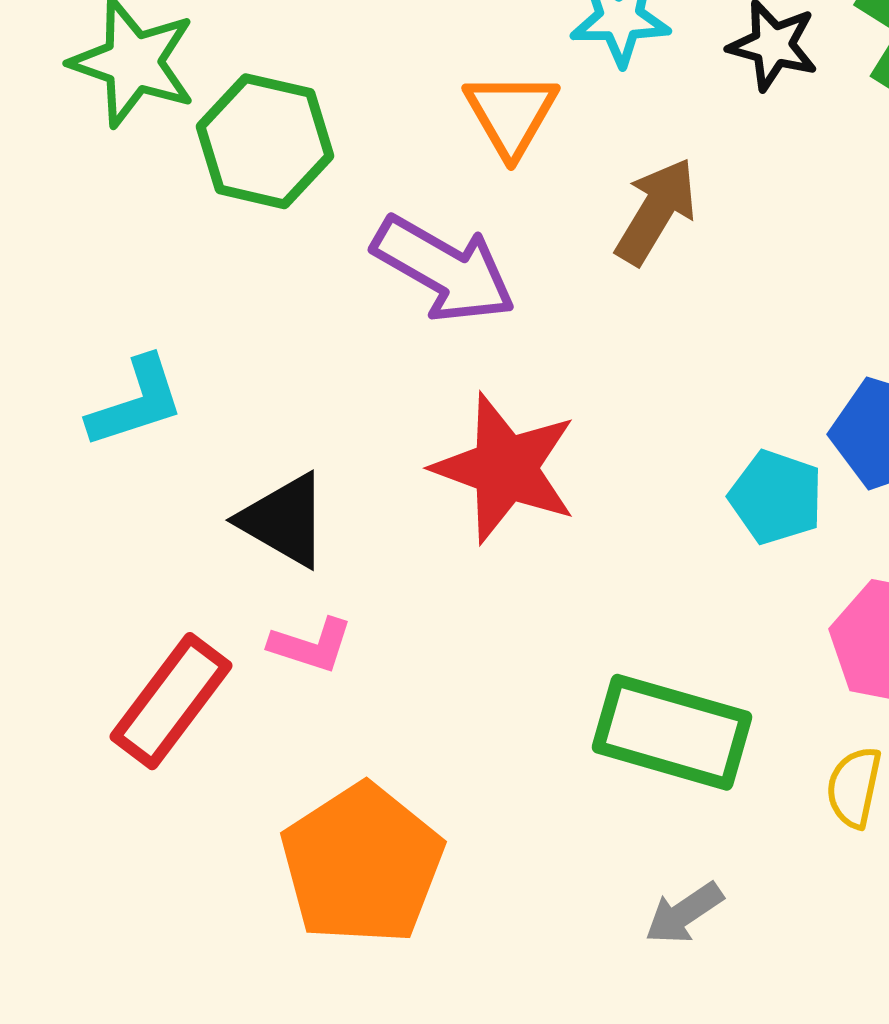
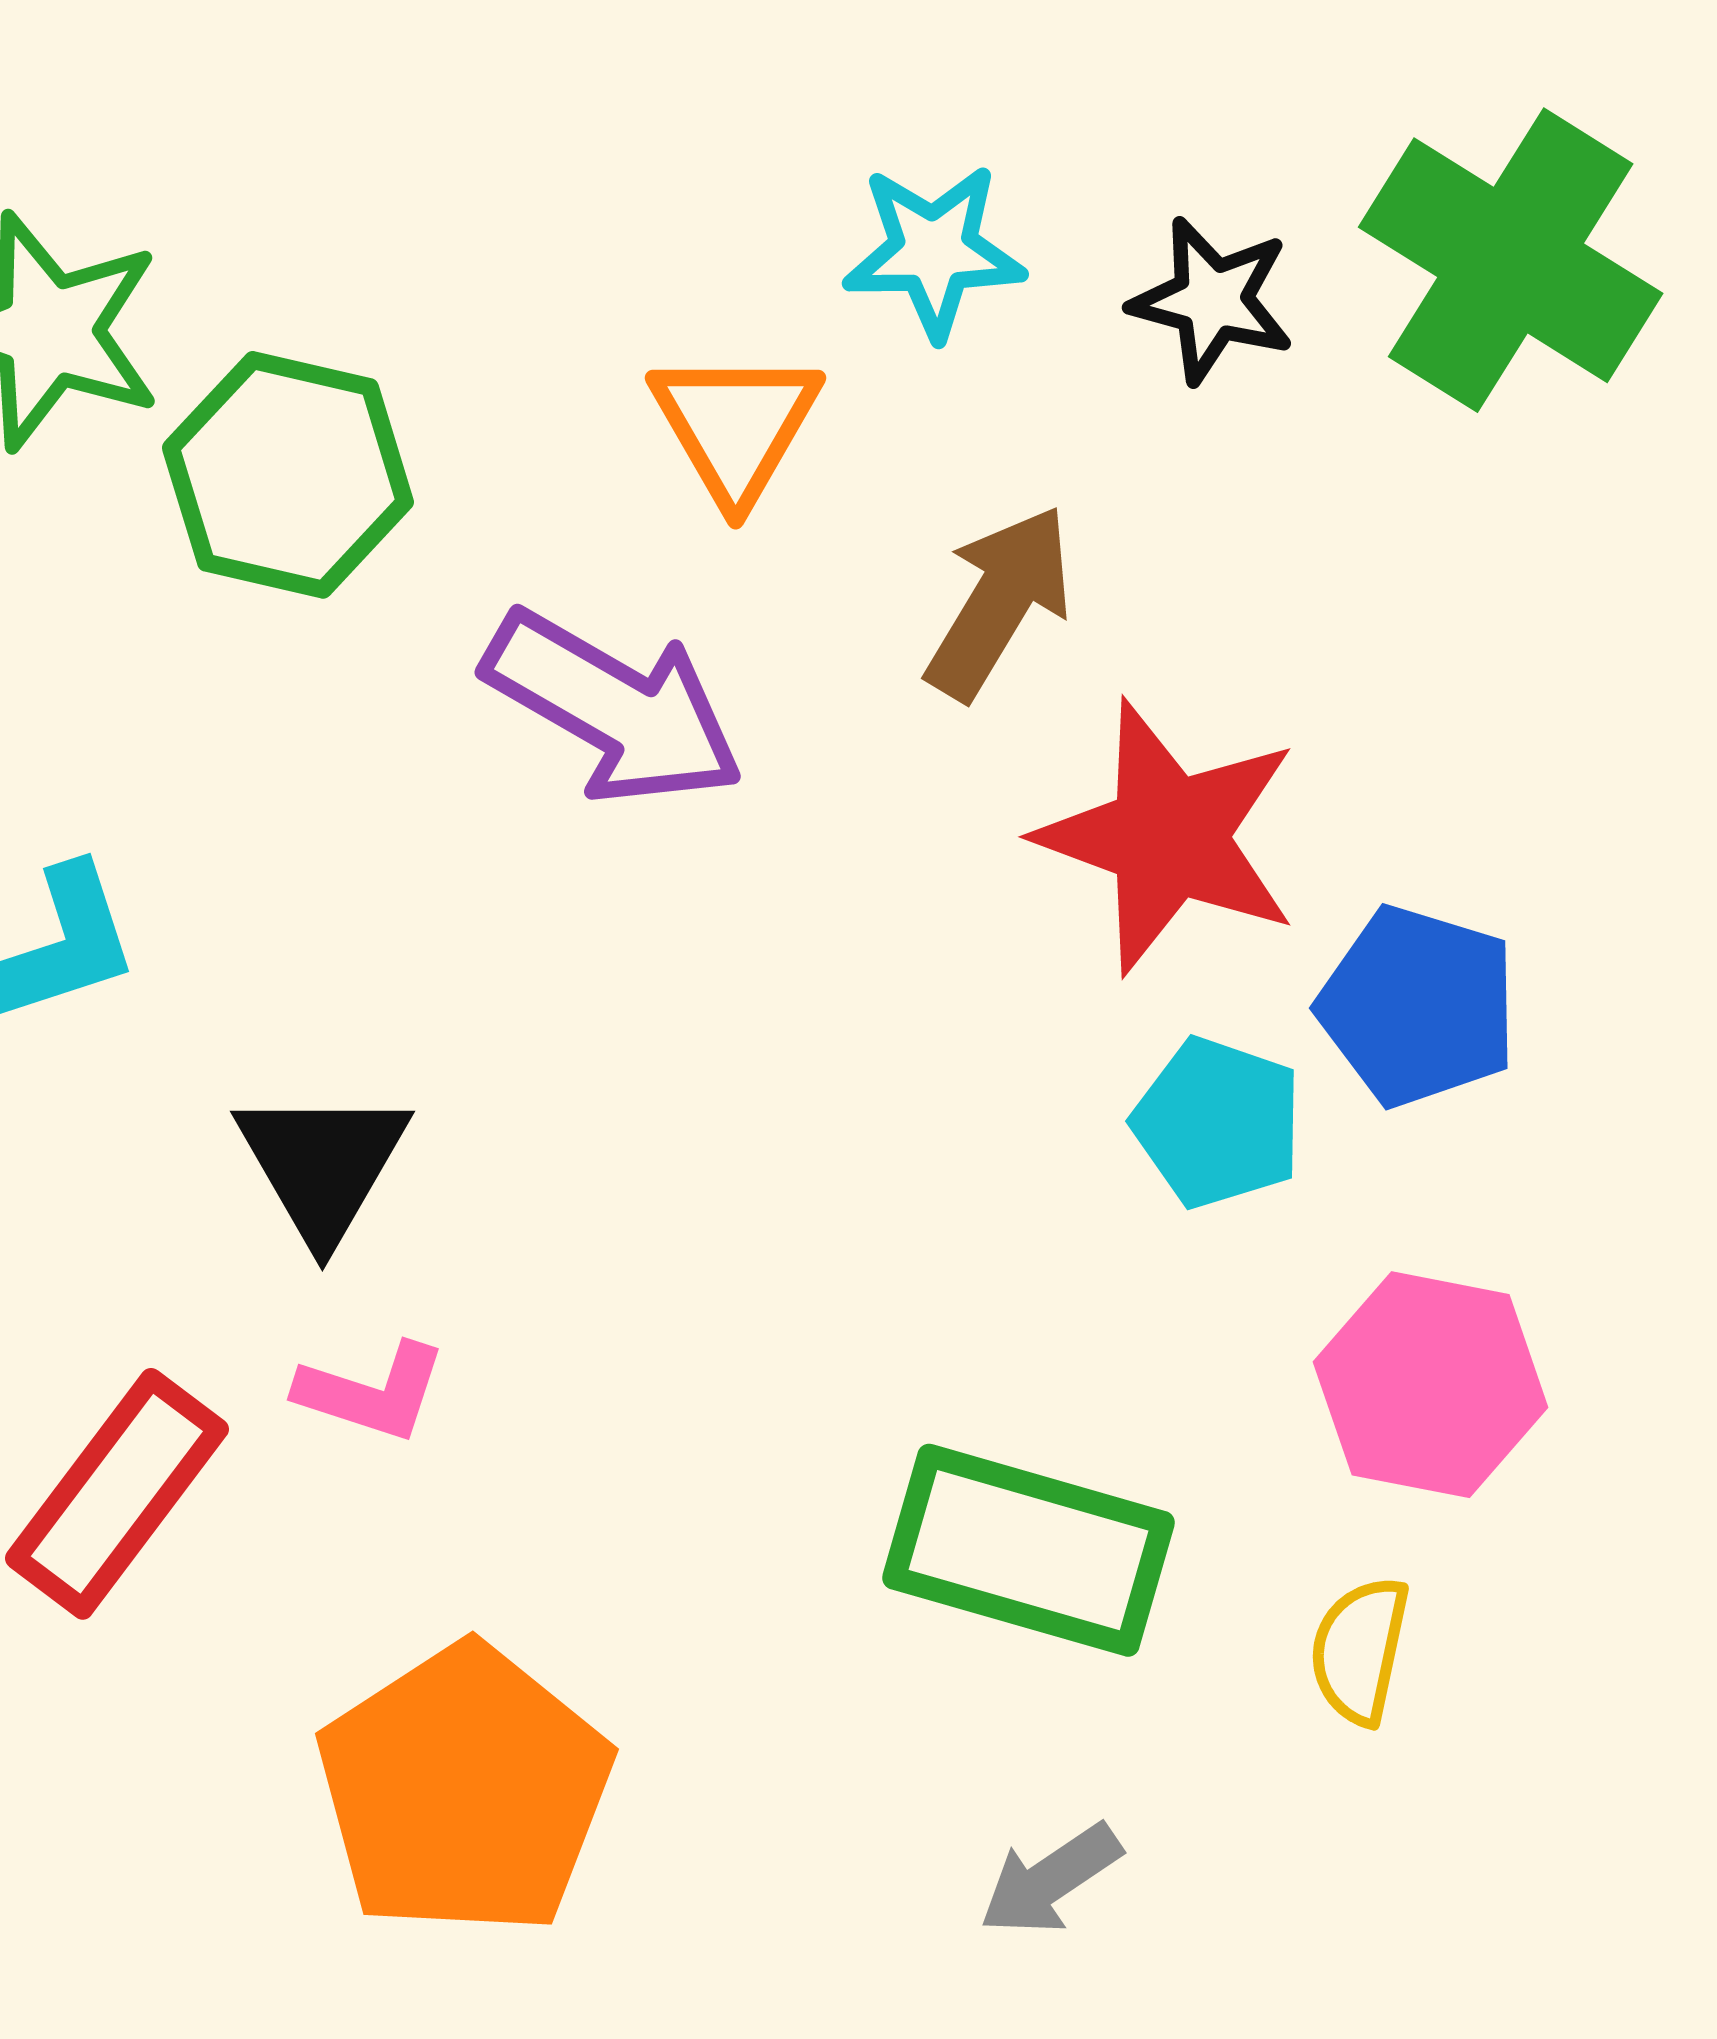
red star: (505, 468) -> (1169, 837), moved
black triangle: (284, 520) -> (322, 1164), turned 30

